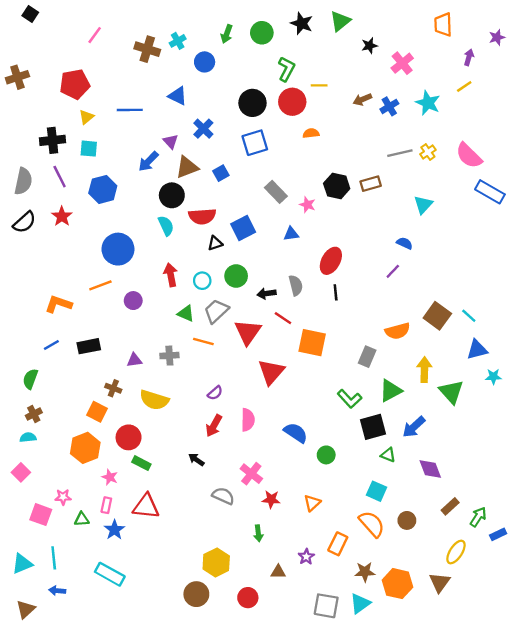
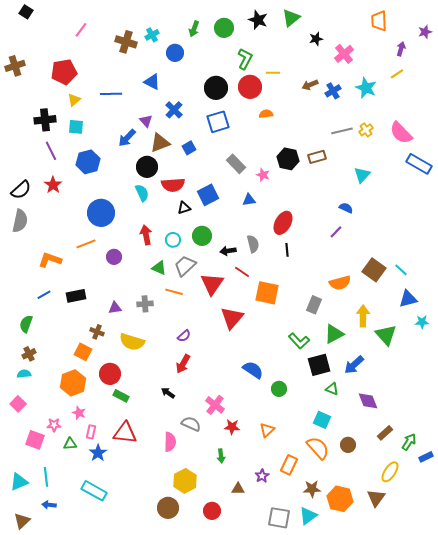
gray semicircle: (23, 181) -> (20, 221), moved
pink semicircle: (248, 420) -> (170, 442), moved
pink star: (110, 477) -> (79, 413), moved

